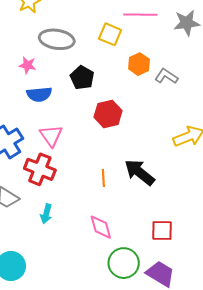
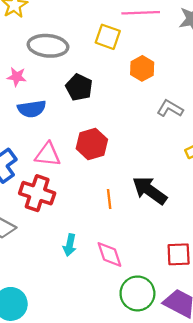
gray L-shape: (166, 76) -> (170, 109), moved
red hexagon: (108, 114) -> (92, 144), moved
pink triangle: (51, 136) -> (48, 155), turned -45
cyan arrow: (46, 214) -> (70, 245), moved

